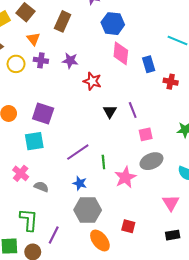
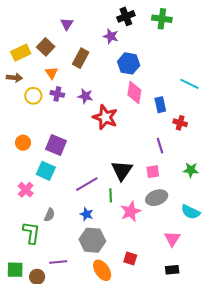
red star: (92, 81) -> (105, 117), size x1.4
purple line: (133, 110) -> (160, 146), moved
black triangle: (110, 111) -> (122, 170), moved, size x1.6
cyan square: (34, 141) -> (46, 171), turned 30
pink cross: (21, 173) -> (26, 190), moved
gray semicircle: (41, 187) -> (49, 215), turned 88
green L-shape: (29, 220) -> (31, 233), moved
purple line: (54, 235) -> (58, 262), turned 54

